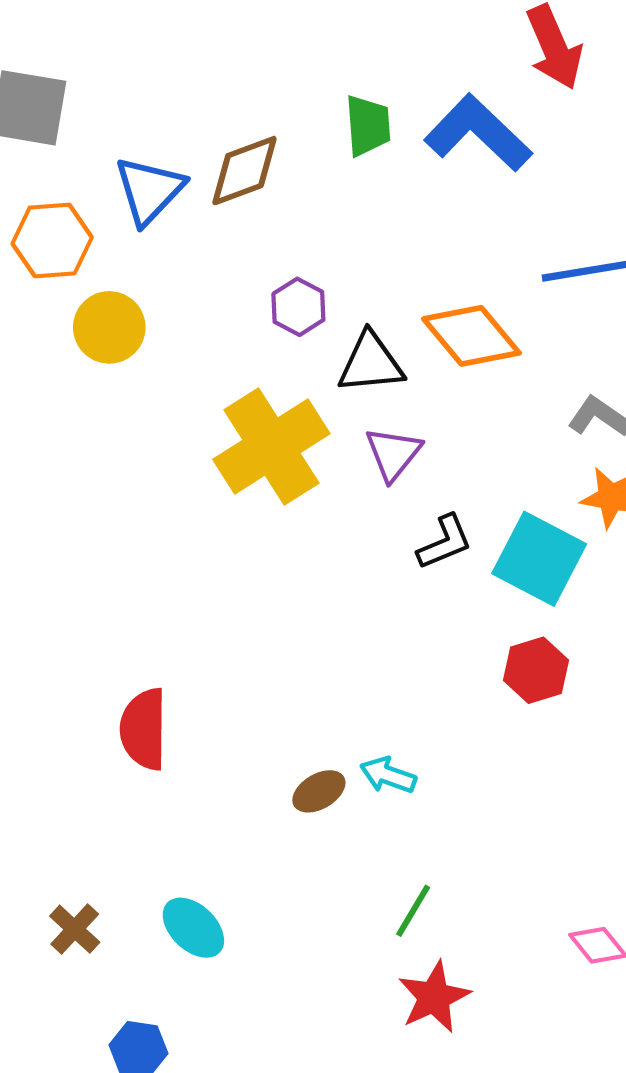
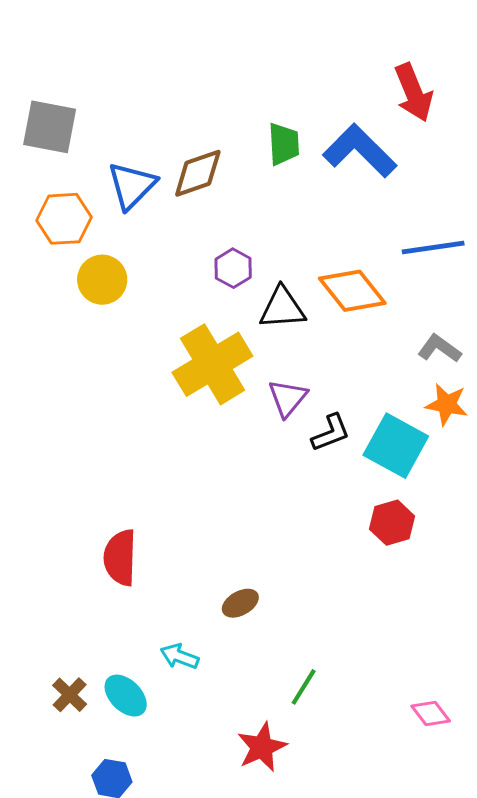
purple triangle: (393, 454) -> (288, 398), moved
cyan arrow: (388, 775) -> (180, 656), moved
cyan ellipse: (193, 928) -> (126, 696), moved
red star: (434, 997) -> (262, 747), moved

